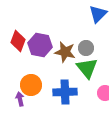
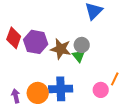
green triangle: (87, 68) -> (79, 56), moved, size x0.6
orange circle: (31, 85) -> (38, 93), moved

